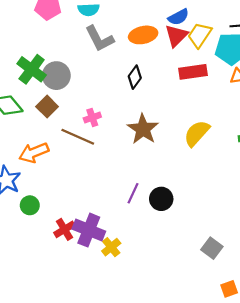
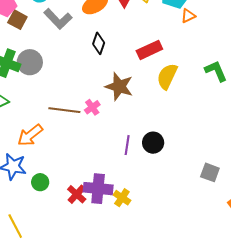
red rectangle: (193, 72) -> (149, 50), moved
brown square: (47, 107) -> (17, 20), moved
pink cross: (92, 118) -> (92, 107), moved

